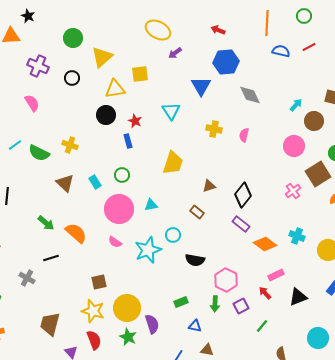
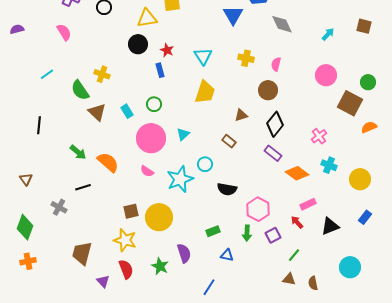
cyan triangle: (171, 111) -> (203, 56), moved
brown circle: (314, 121) -> (268, 90), moved
green semicircle: (39, 153) -> (80, 90), moved, turned 30
brown square: (318, 174) -> (350, 103), turned -30
pink cross: (293, 191) -> (319, 136), moved
cyan triangle: (151, 205) -> (183, 134), turned -32
yellow circle: (127, 308) -> (159, 217), moved
brown triangle: (207, 350) -> (289, 279), moved

